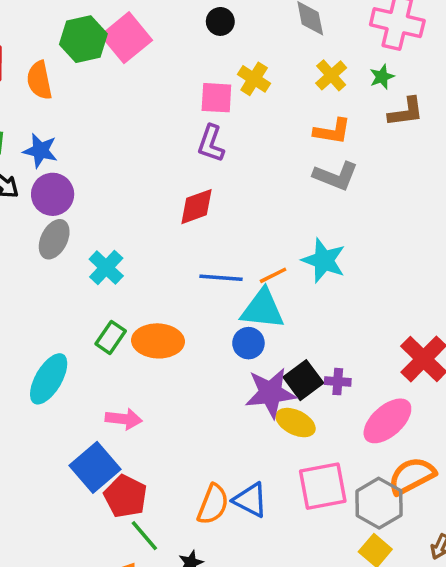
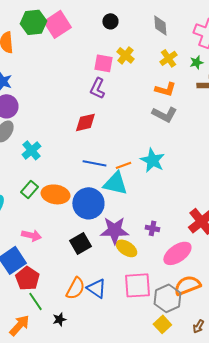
blue circle: (248, 343) -> (88, 203), moved, size x1.8
black square: (303, 380) -> (80, 243), moved

